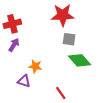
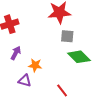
purple arrow: (14, 45) -> (16, 53), moved

